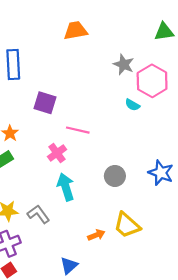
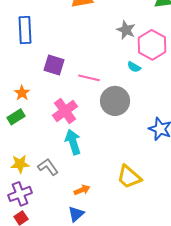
pink line: (78, 130) -> (89, 78), moved
pink cross: (57, 153) -> (65, 111), size x1.4
gray circle: (115, 176) -> (115, 101), moved, size x1.5
orange arrow: (96, 235) -> (82, 190), moved

